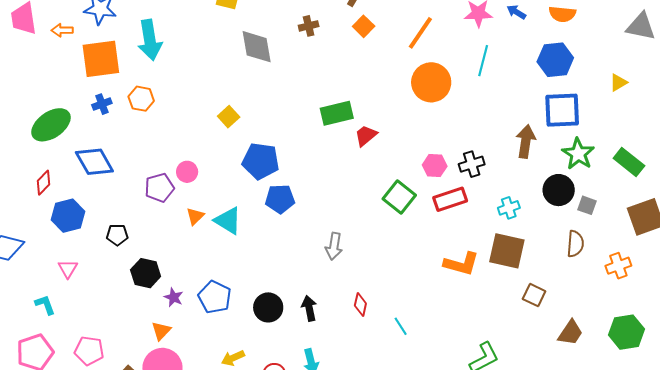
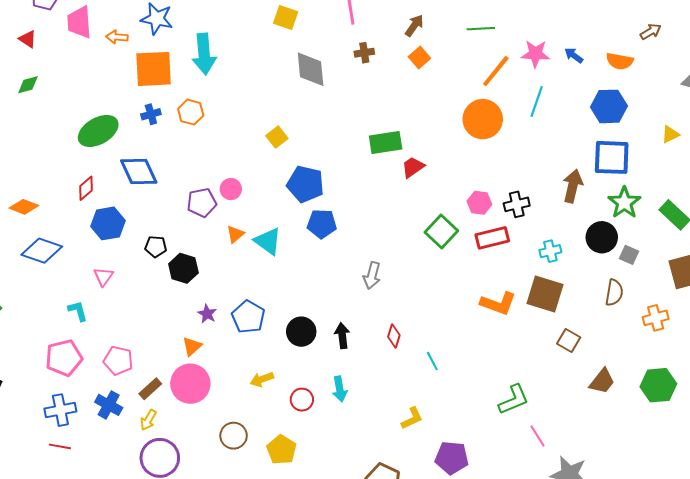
orange line: (420, 33) -> (496, 71), moved
black hexagon: (146, 273) -> (183, 268), moved

